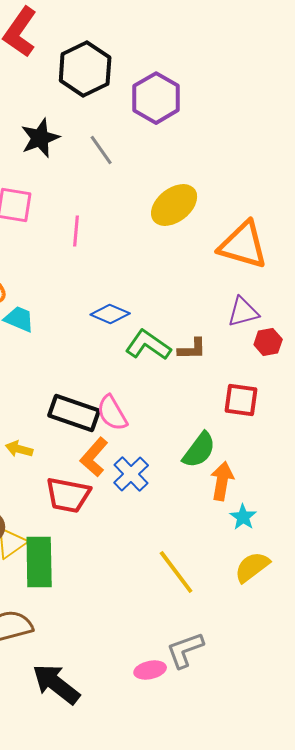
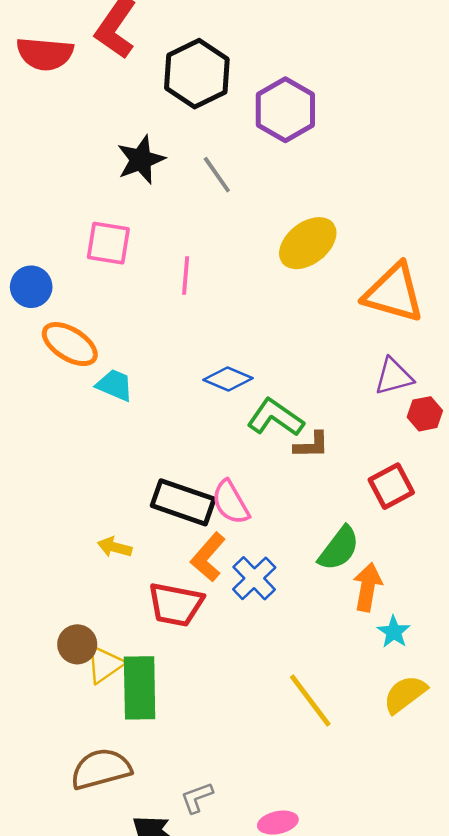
brown L-shape: (192, 349) -> (311, 445), moved
red square: (241, 400) -> (391, 486), turned -36
gray L-shape: (185, 650) -> (197, 798), moved, size x0.7

